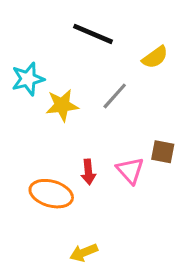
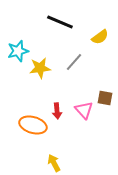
yellow arrow: (84, 253) -> (54, 163), turned 84

